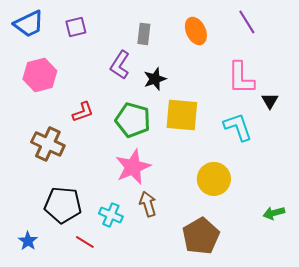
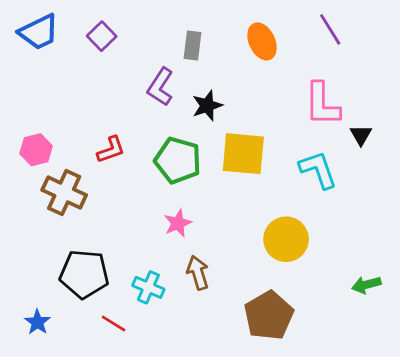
purple square: (76, 27) -> (102, 36), turned -30
pink hexagon: (40, 75) -> (36, 150), moved, size x0.7
pink star: (133, 167) -> (178, 223), size x0.6

